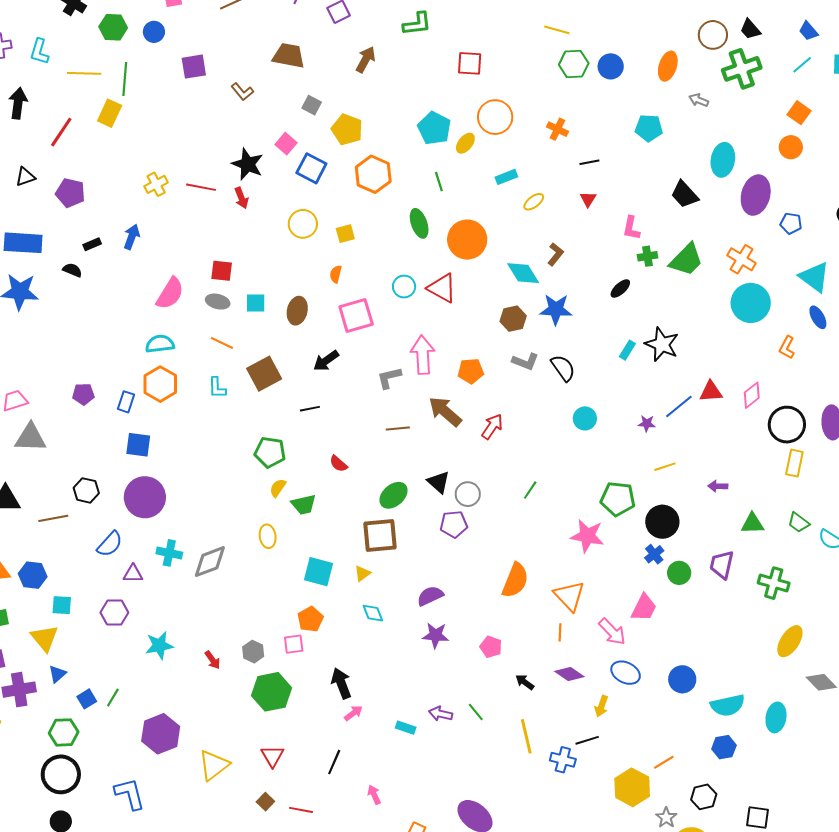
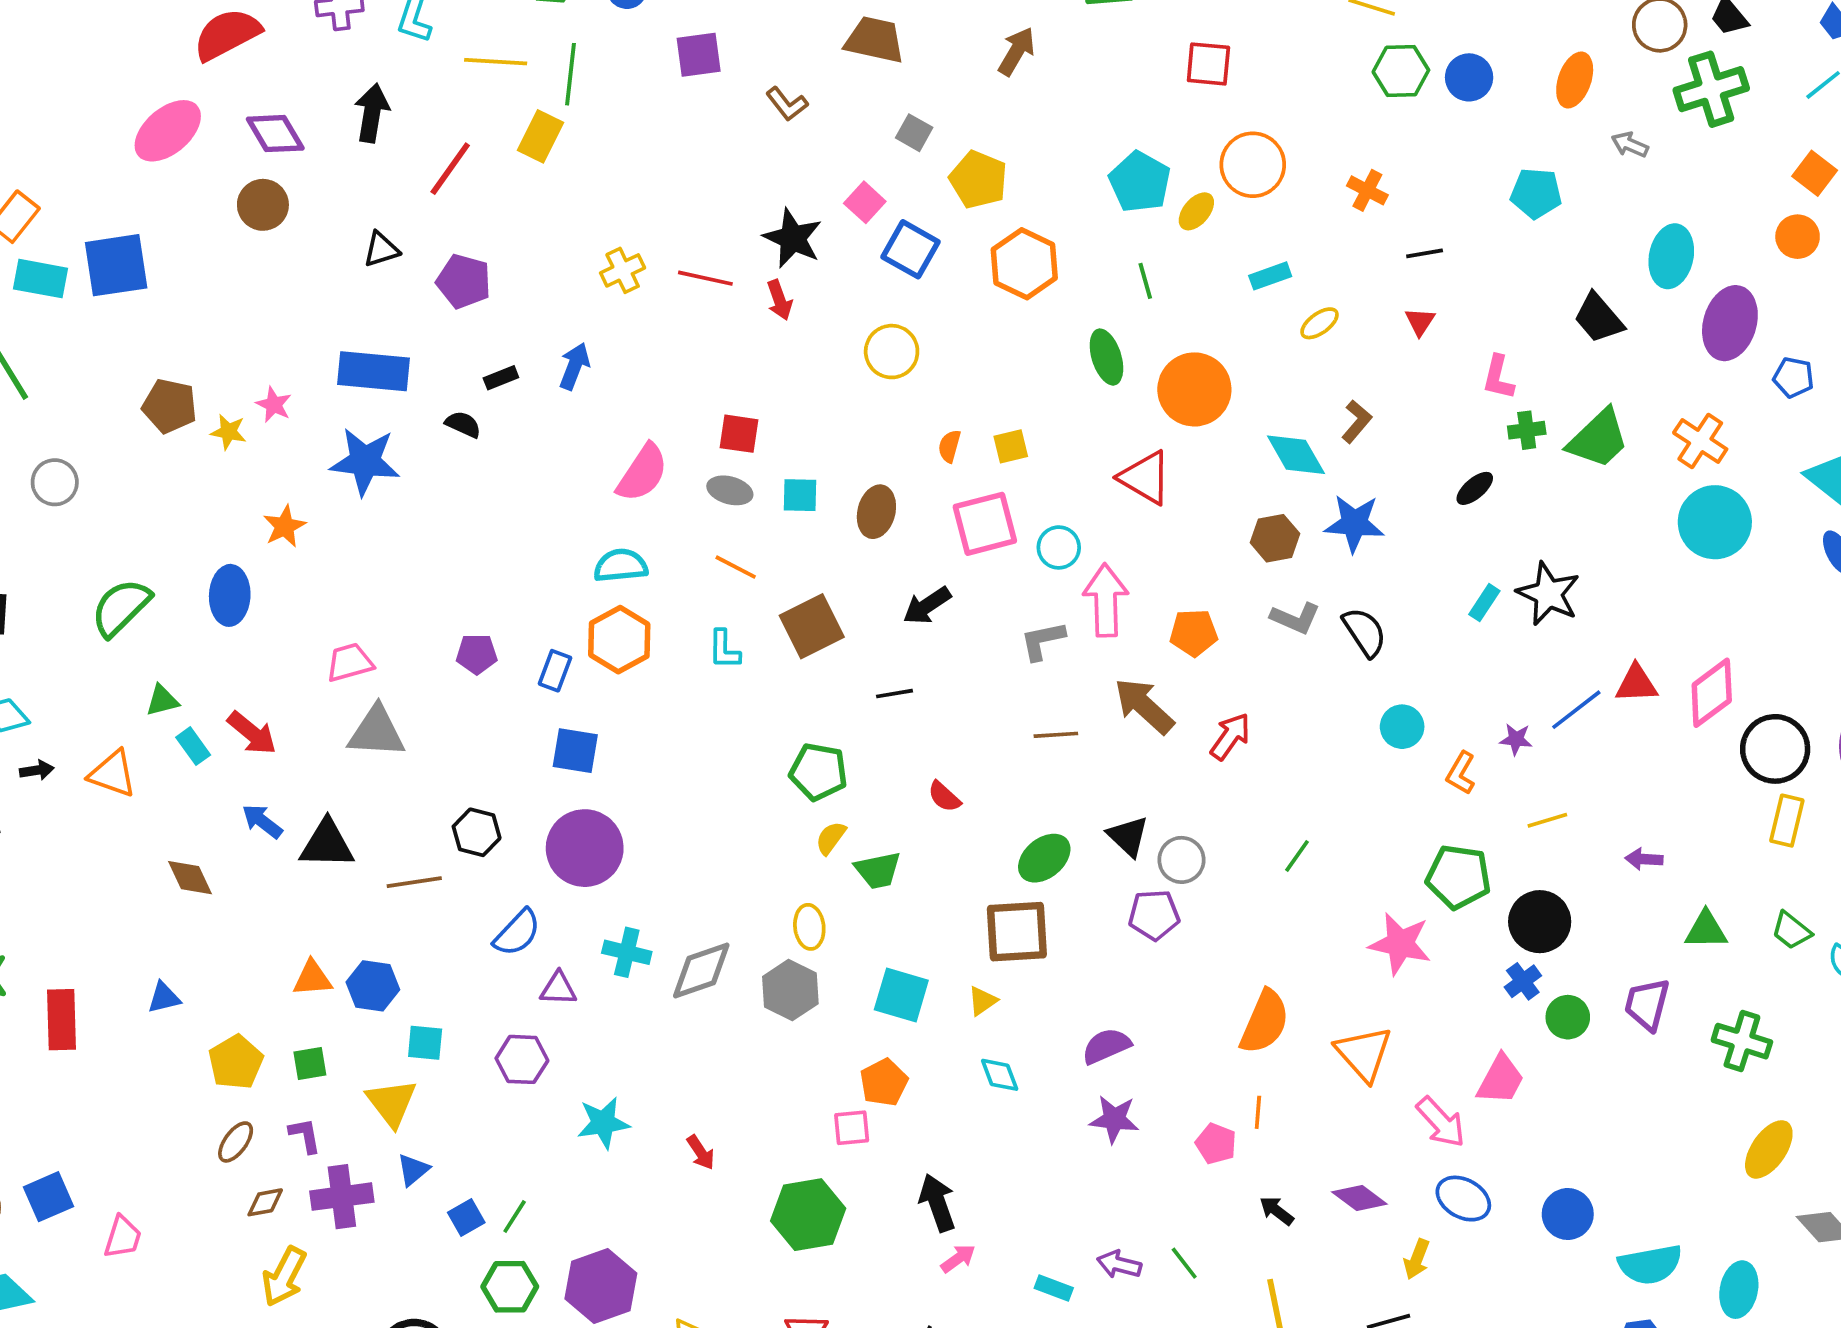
yellow square: (345, 234) -> (1011, 446), moved
cyan circle: (404, 287) -> (1059, 547), moved
orange L-shape: (787, 347) -> (1461, 773), moved
pink diamond: (752, 395) -> (1712, 693), size x1.4
orange line: (560, 632) -> (1258, 1112), moved
gray hexagon: (253, 652) -> (790, 990), moved, size x1.4
green hexagon: (64, 732) -> (510, 1287), moved

